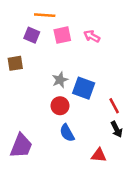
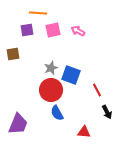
purple square: (32, 35) -> (27, 30), turned -32
red circle: (60, 106) -> (51, 90), size x1.5
black arrow: (117, 129) -> (107, 112), moved

